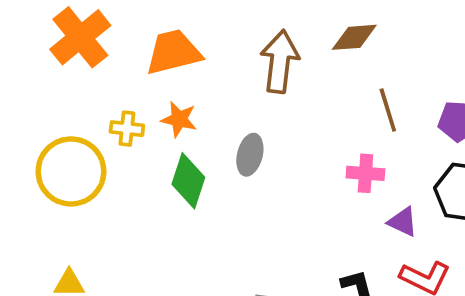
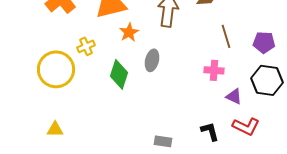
orange star: (179, 119) -> (129, 32), moved, turned 30
yellow cross: (127, 129) -> (86, 46), turned -30

